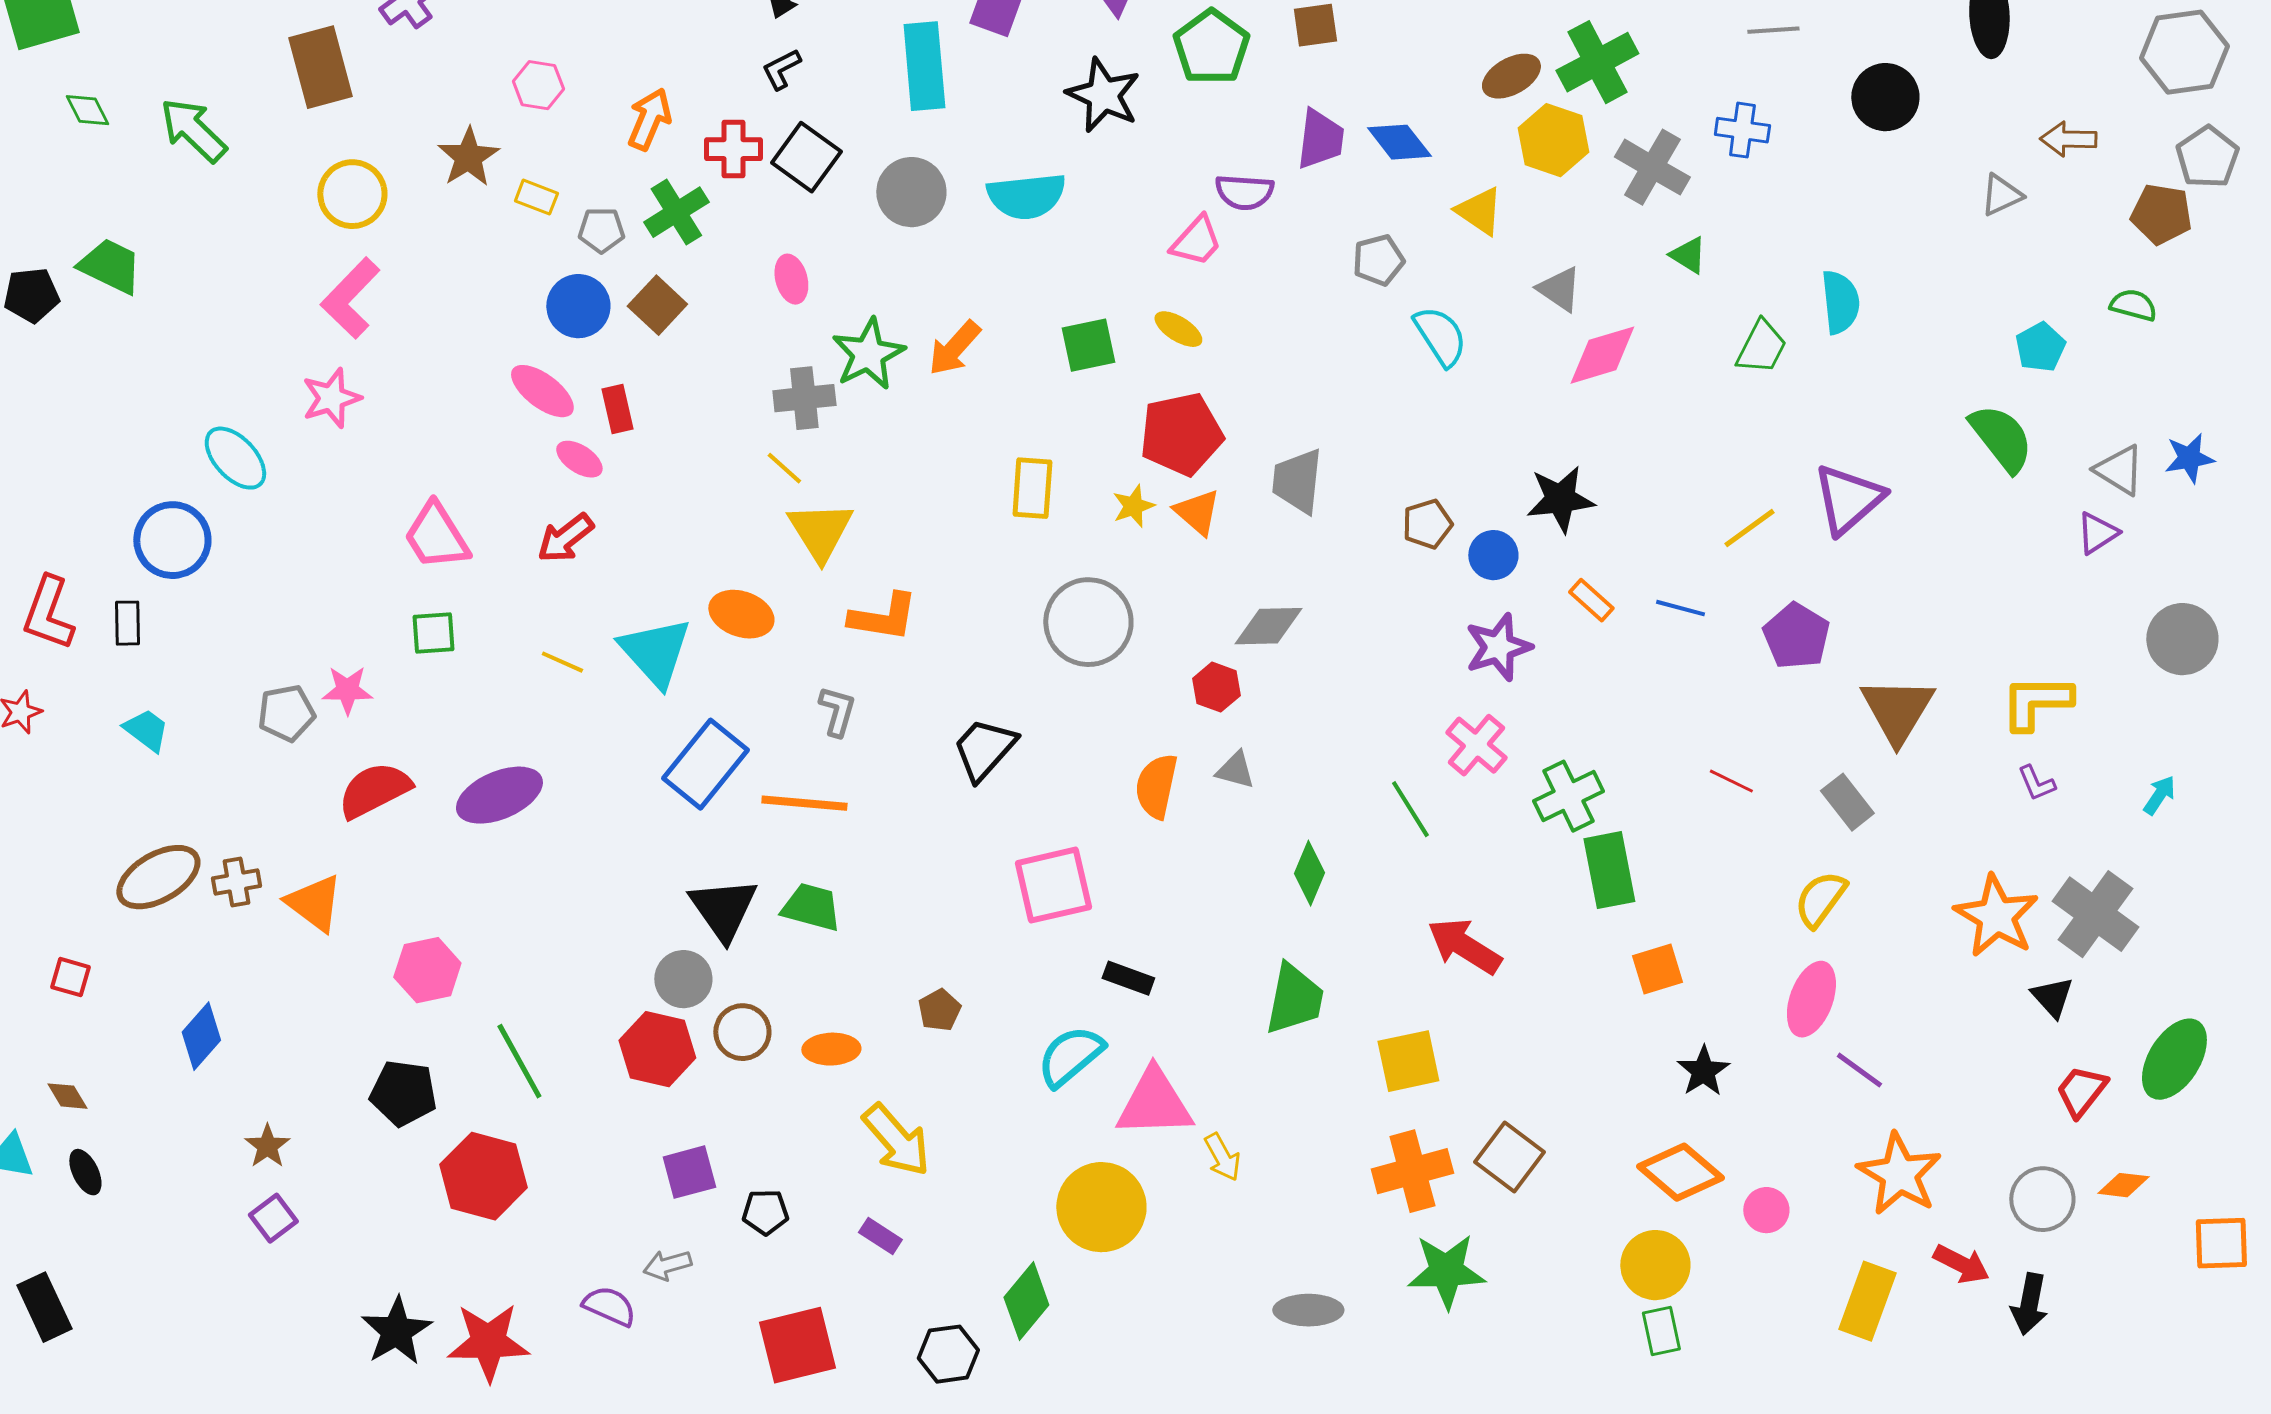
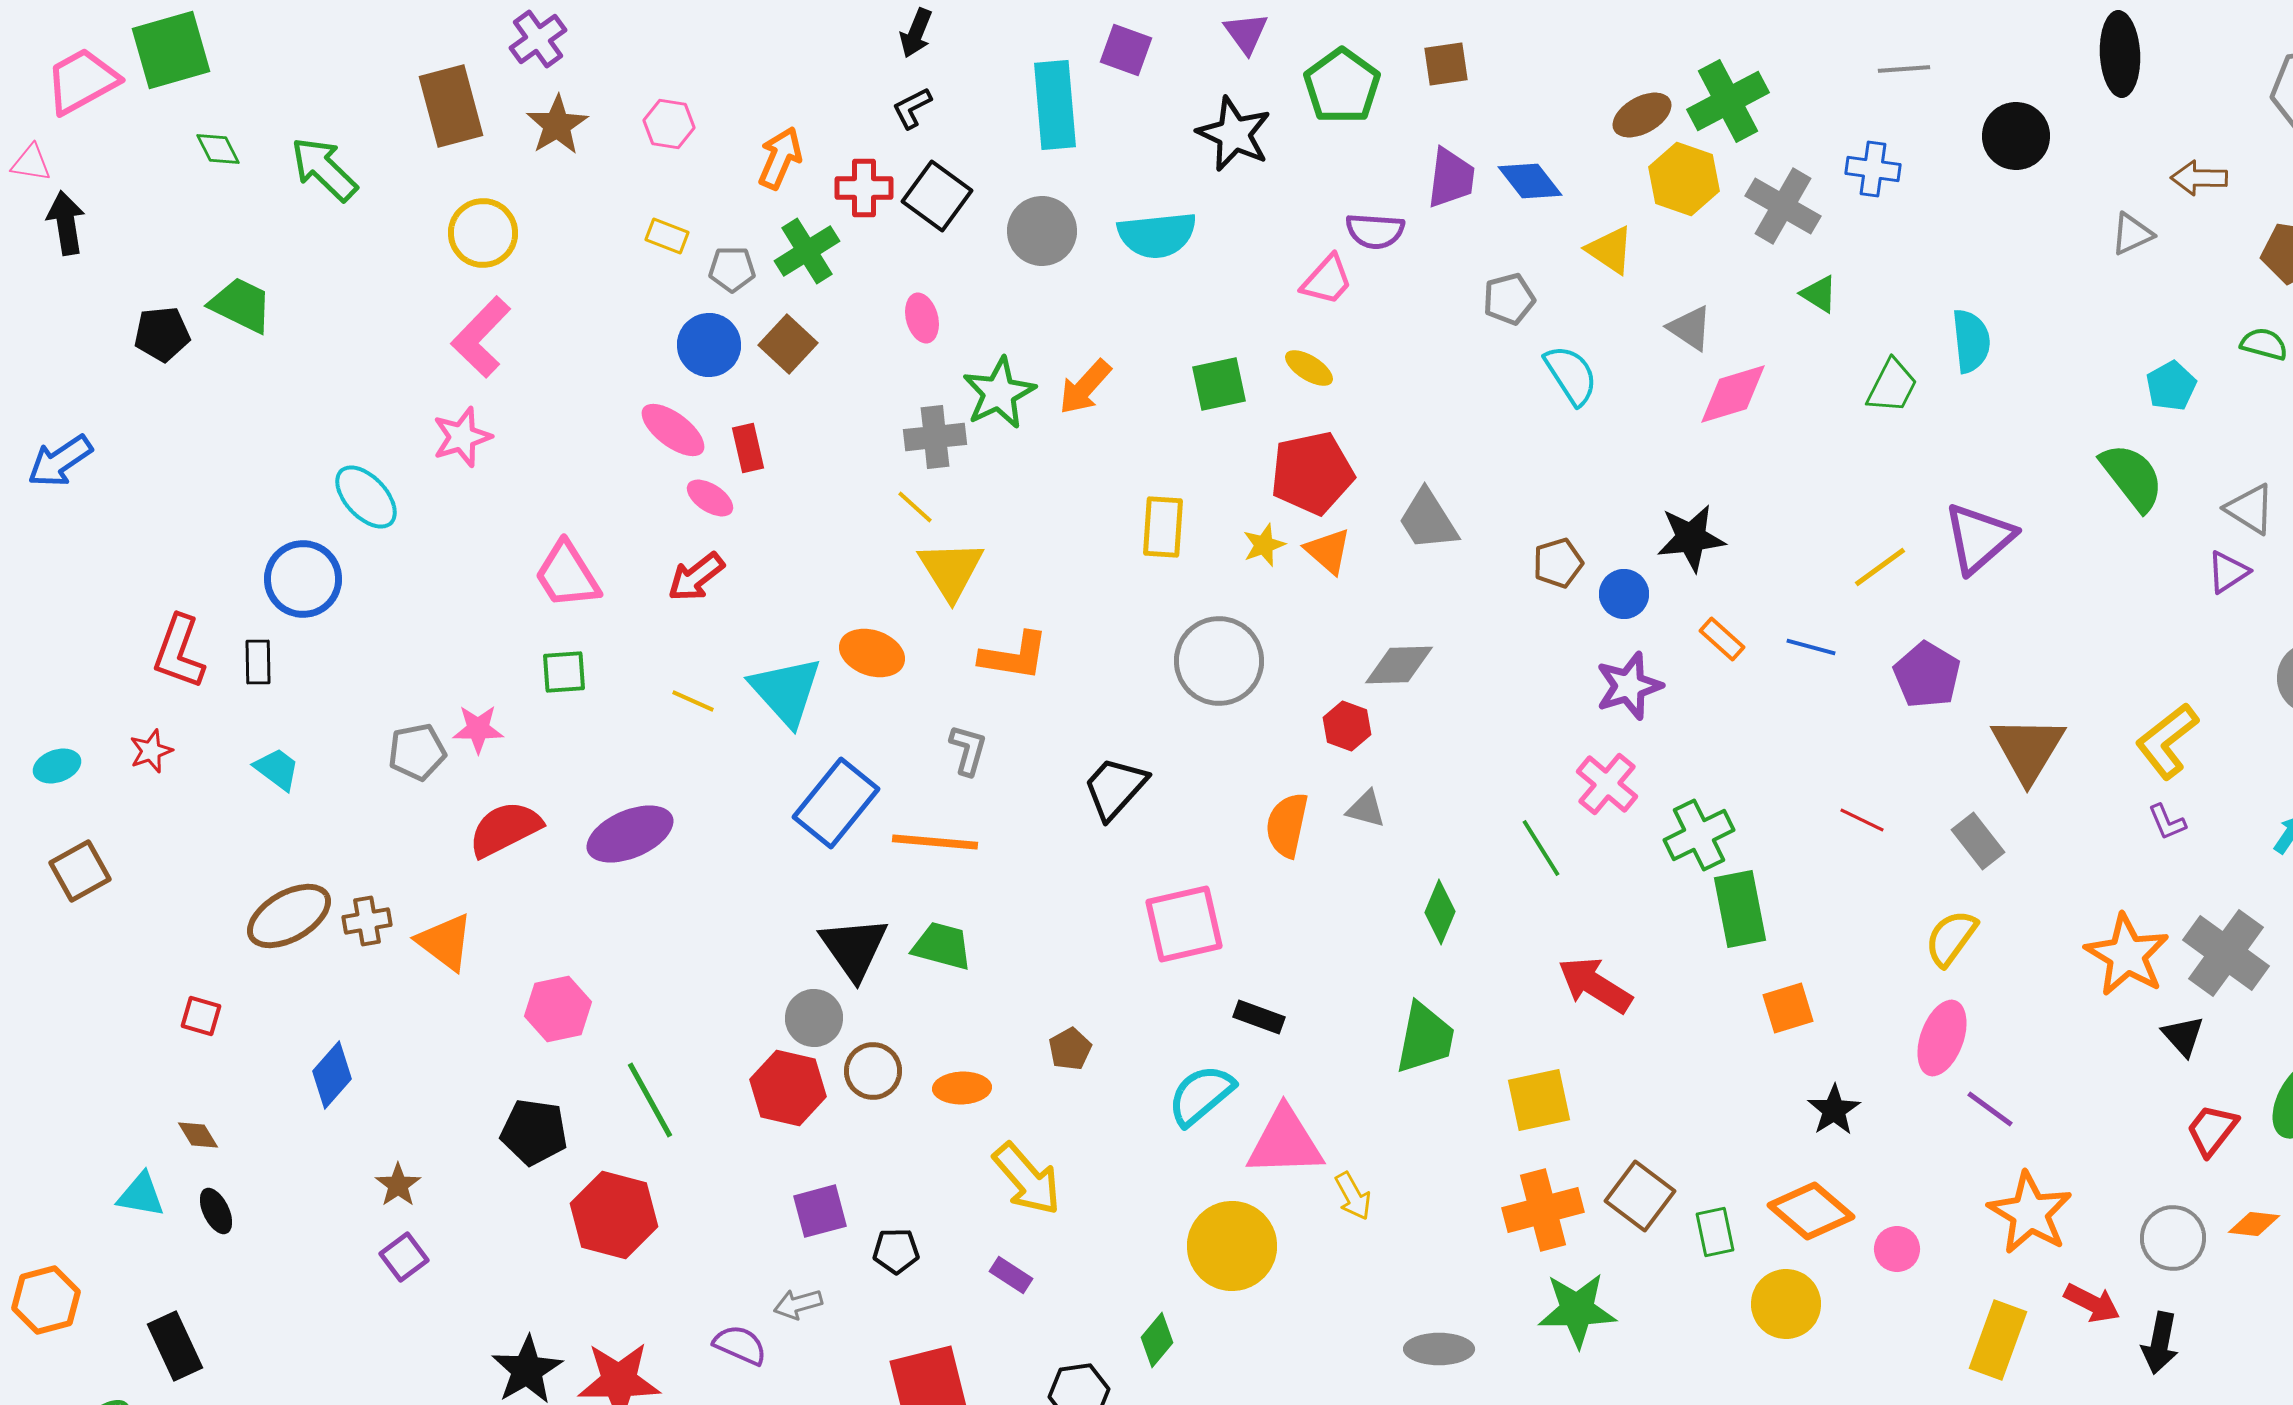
brown star: (468, 157) -> (557, 125), moved
gray trapezoid: (1297, 481) -> (1428, 520), turned -38
yellow L-shape: (2036, 702) -> (2167, 741), turned -38
green diamond: (1026, 1301) -> (1157, 1340), size x0.7
green rectangle: (1661, 1331) -> (1715, 1232), moved

